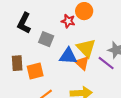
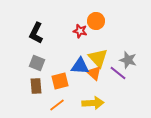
gray square: (46, 39) -> (37, 63), moved
brown rectangle: (17, 63) -> (36, 86), moved
orange square: (35, 71) -> (60, 81), moved

